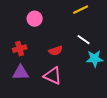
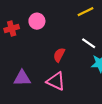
red cross: (20, 49) -> (12, 28), moved
red semicircle: (56, 51) -> (59, 55), turned 136

